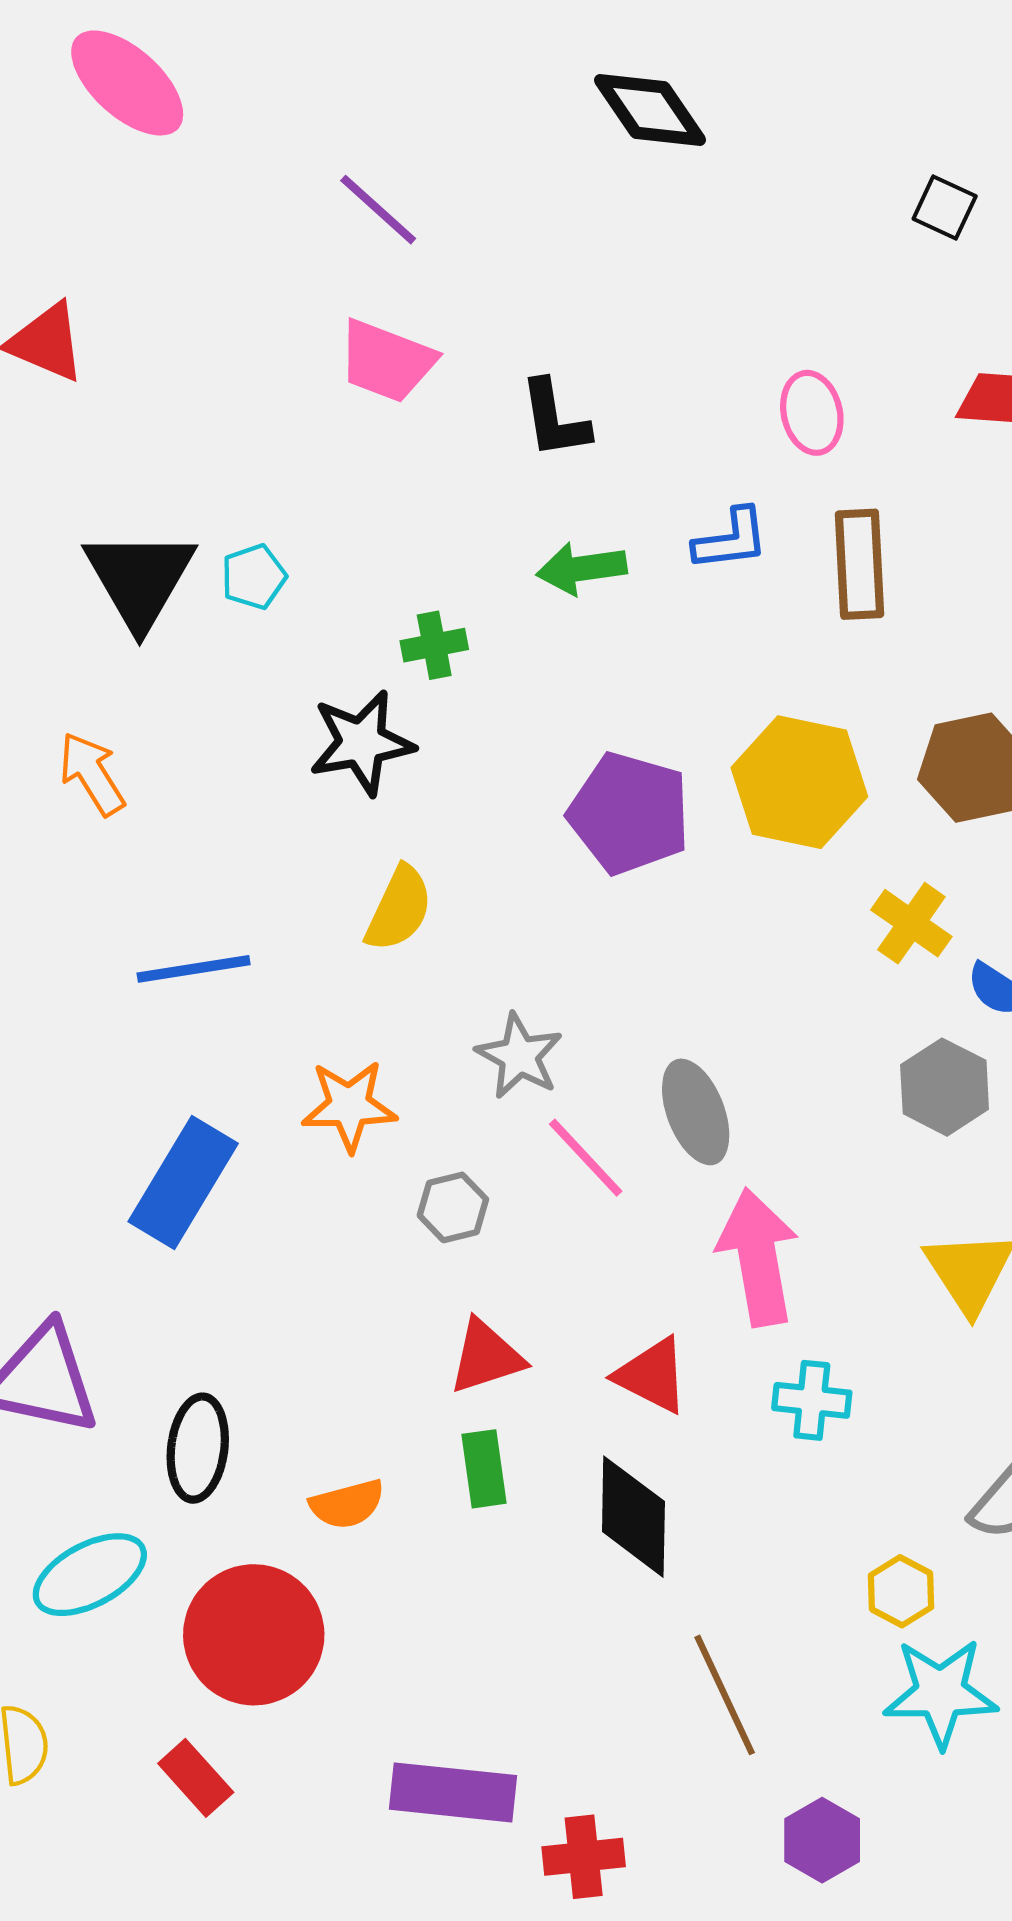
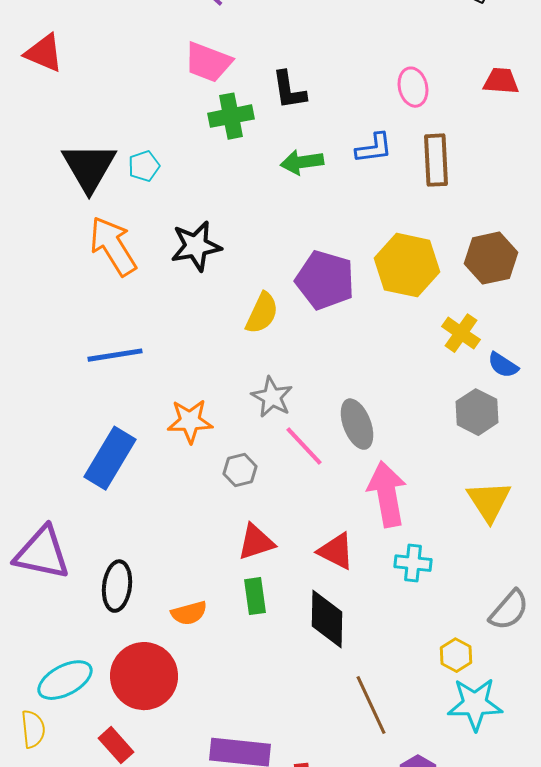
green cross: (434, 645) -> (231, 116), moved, size x1.4
orange arrow: (92, 774) -> (113, 246), moved, size x1.5
yellow semicircle: (399, 909) -> (262, 313), moved
cyan ellipse: (90, 1575) -> (65, 680), moved

